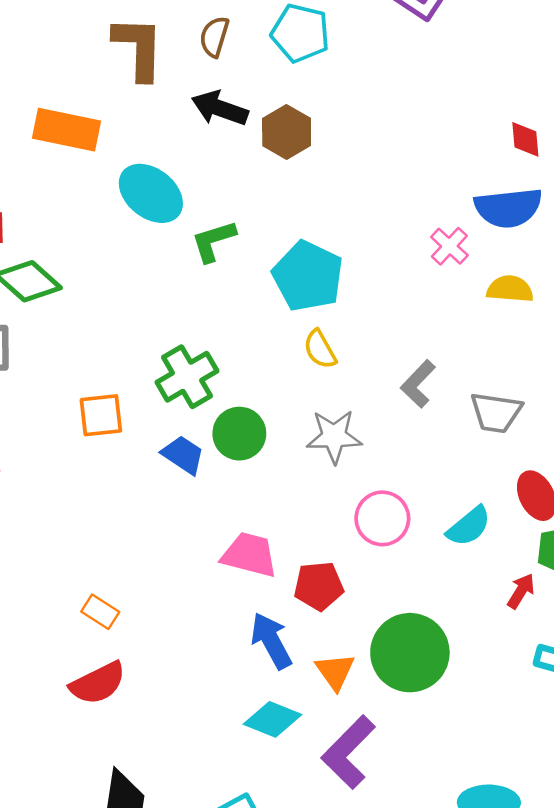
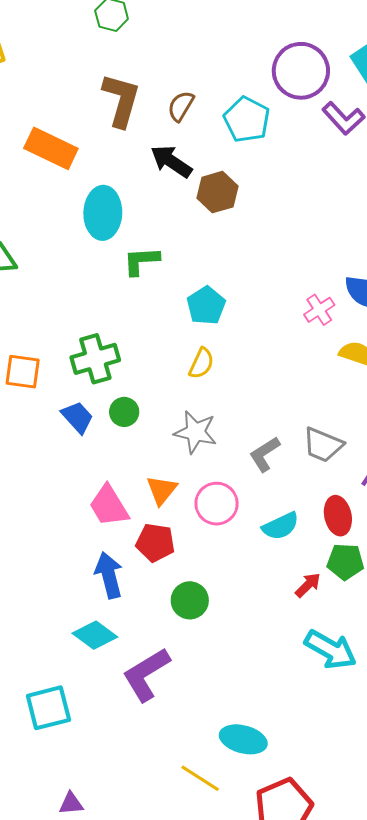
cyan ellipse: (151, 193) -> (103, 213), turned 39
cyan pentagon: (308, 276) -> (206, 306), size x0.7
yellow semicircle: (320, 349) -> (201, 363), turned -140
gray L-shape: (418, 384) -> (265, 454), moved
green circle: (239, 434) -> (124, 412), size x0.7
pink trapezoid: (249, 555) -> (109, 506), turned -150
green circle: (410, 653) -> (190, 600), moved, size x0.6
orange triangle: (335, 671) -> (162, 490), moved

